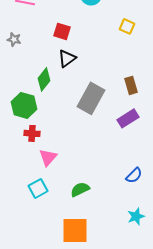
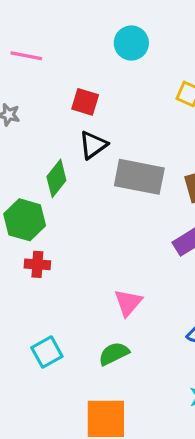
gray rectangle: (91, 98) -> (139, 177), moved, turned 72
pink triangle: (48, 157) -> (128, 303), moved

